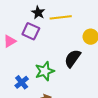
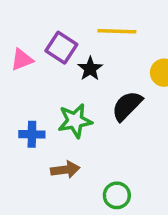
black star: (38, 12) -> (90, 69), moved
blue cross: (22, 82) -> (32, 134), turned 32

